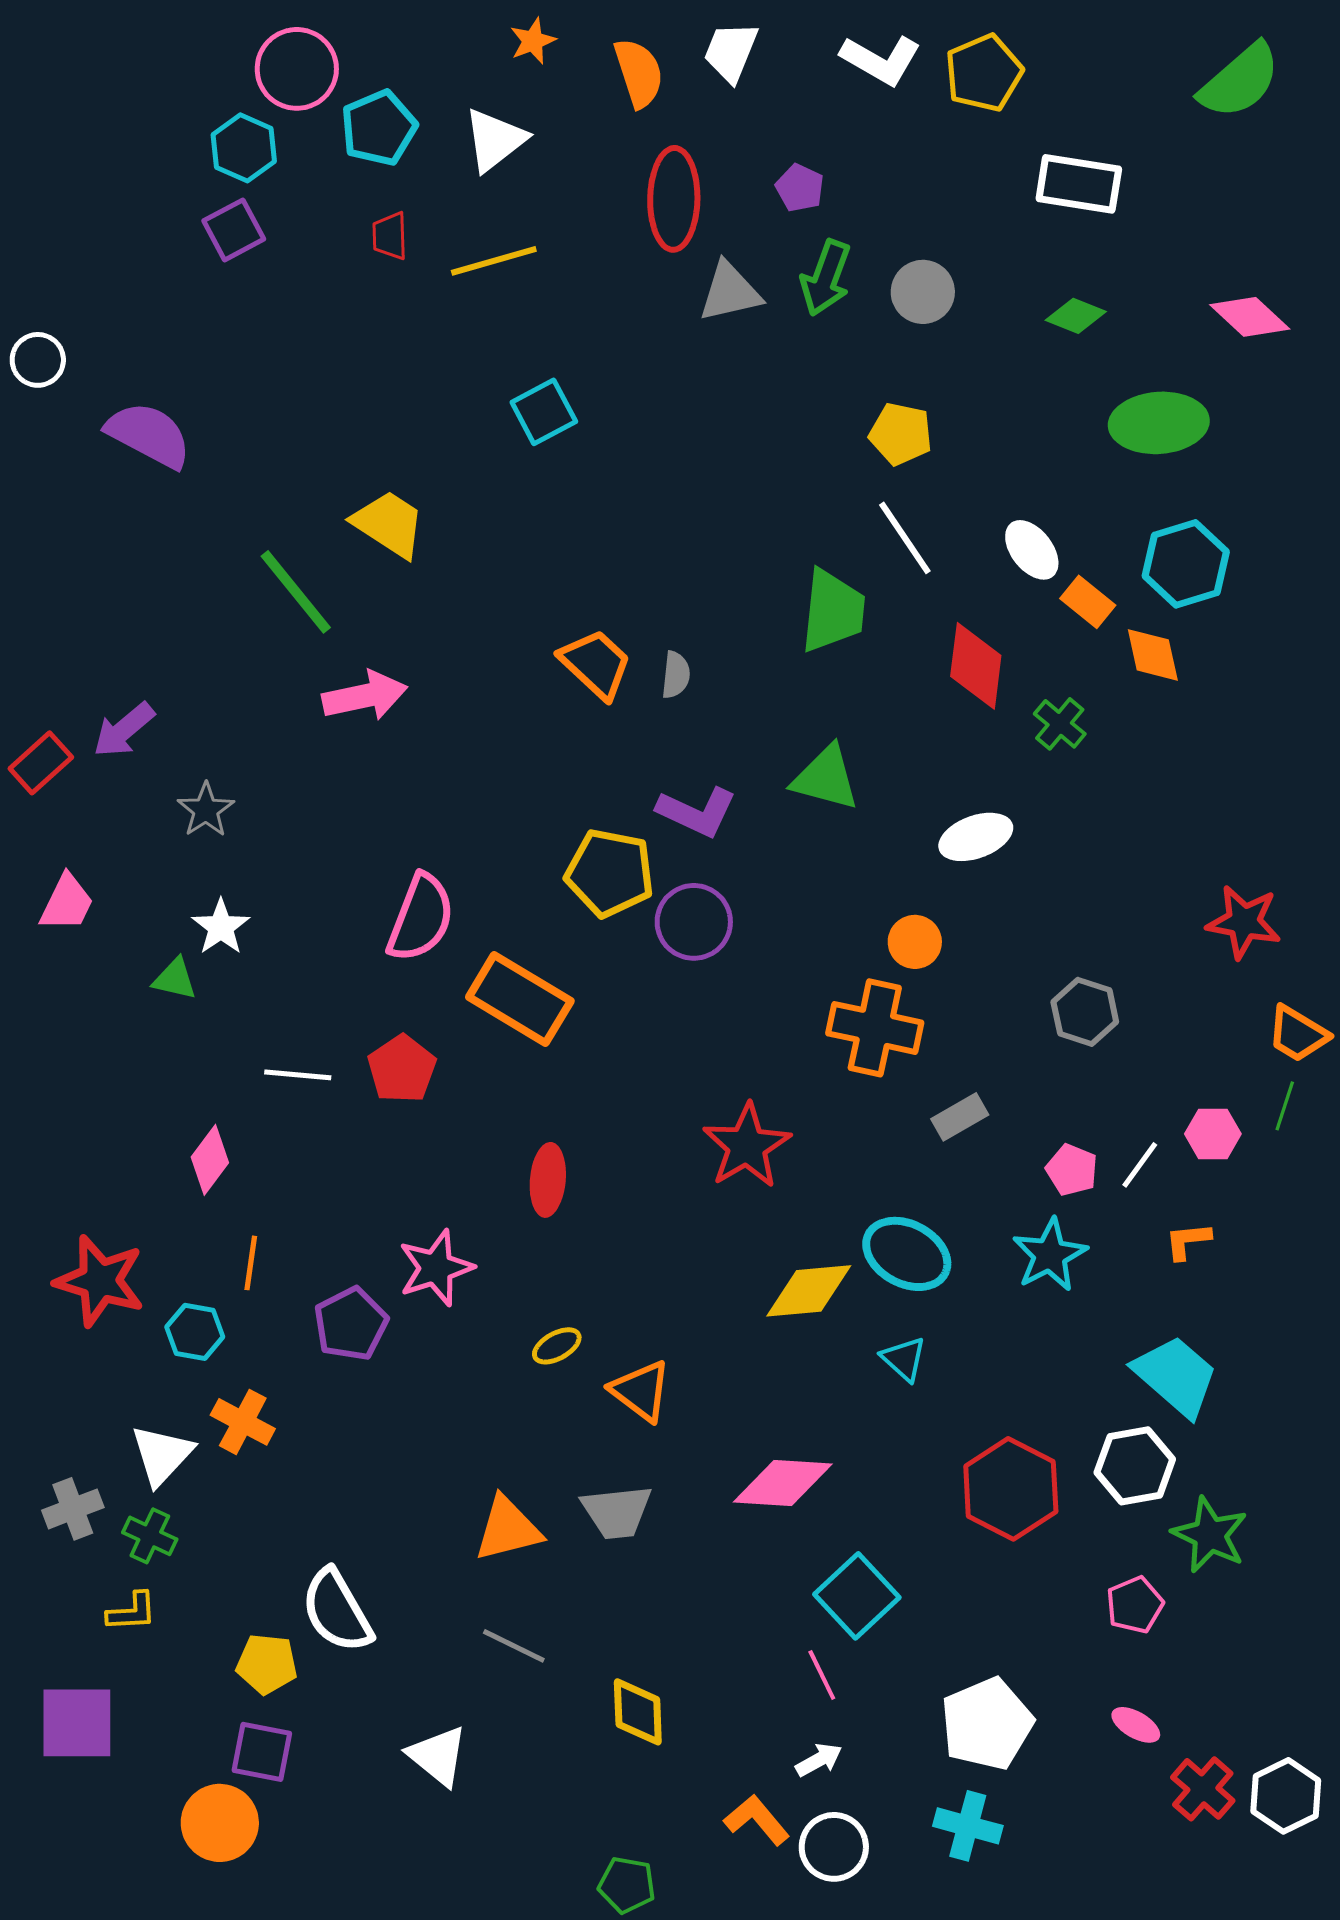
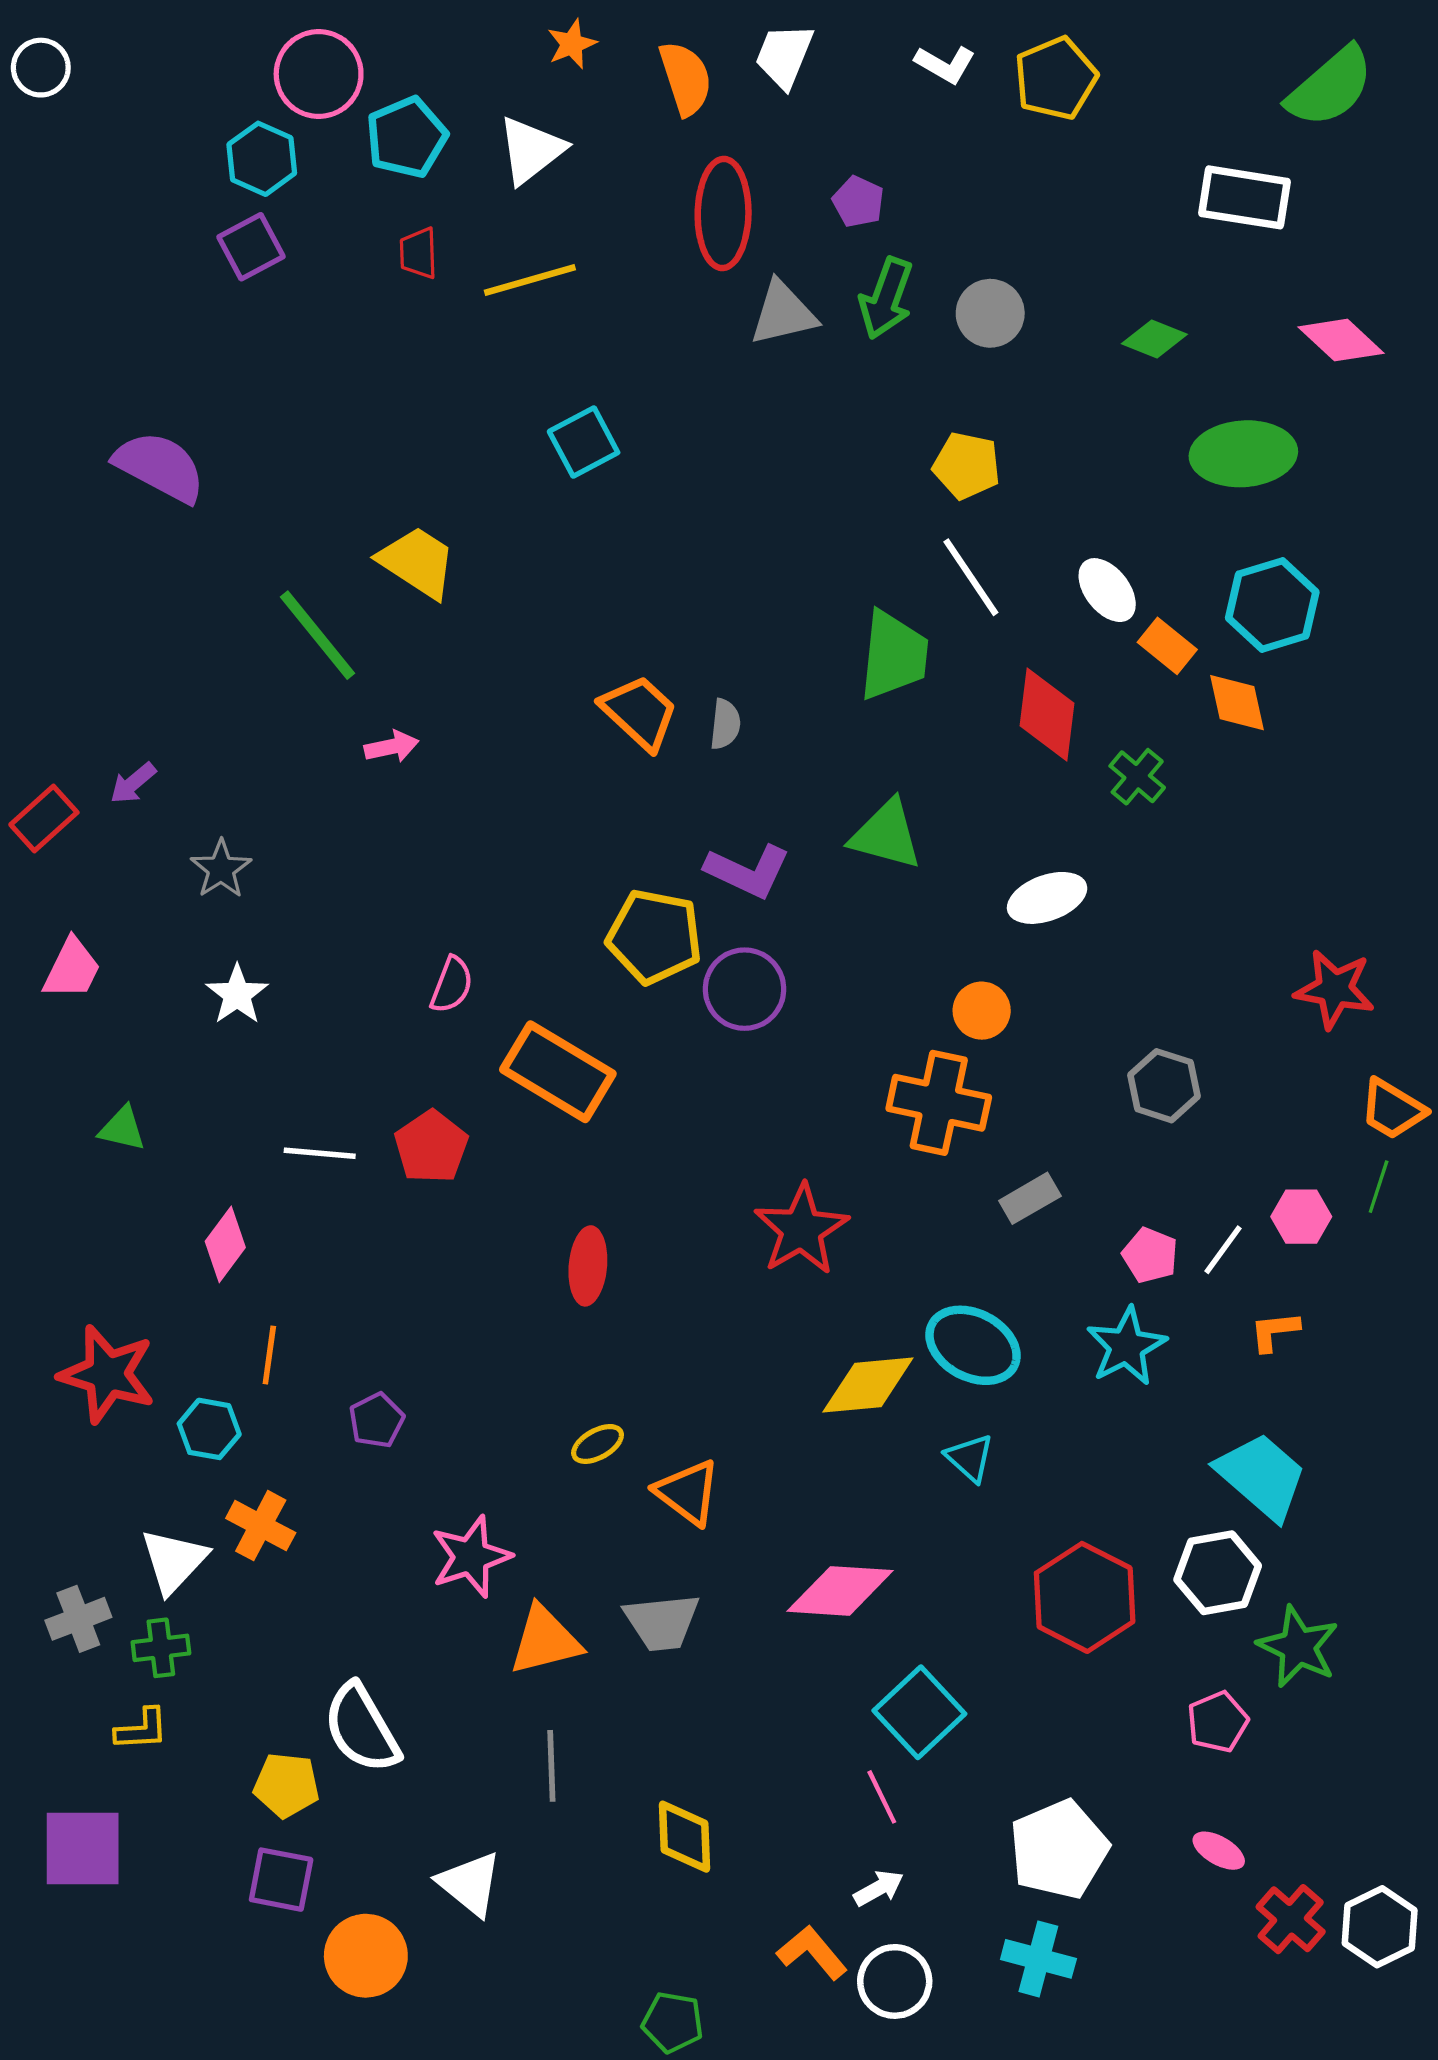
white L-shape: (881, 60) -> (945, 64), size x0.7
white rectangle: (1079, 184) -> (1244, 197), moved
white circle: (38, 360) -> (41, 68), moved
pink arrow: (365, 696) -> (392, 747), size x0.6
purple arrow: (124, 730) -> (133, 783), size x0.7
pink semicircle: (421, 918) -> (452, 985), size x0.6
green triangle: (175, 979) -> (122, 1129), moved
pink star: (436, 1268) -> (471, 1557), moved
purple pentagon: (351, 1324) -> (377, 1420), size x0.7
green cross: (150, 1536) -> (161, 1648), turned -32
gray line: (514, 1646) -> (551, 1766), turned 62
orange circle: (220, 1823) -> (366, 1956), moved

